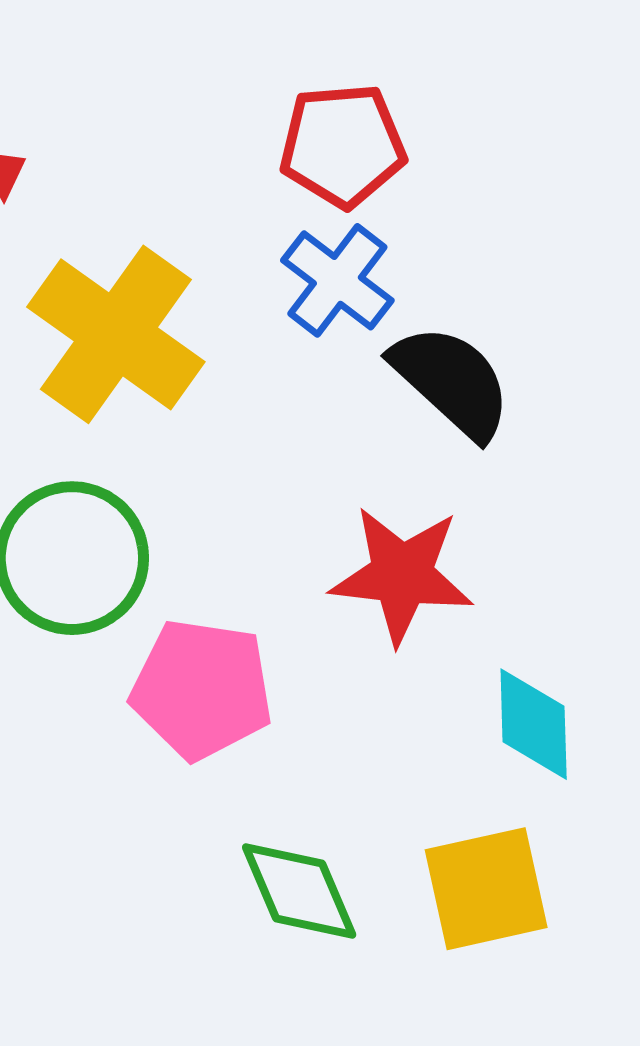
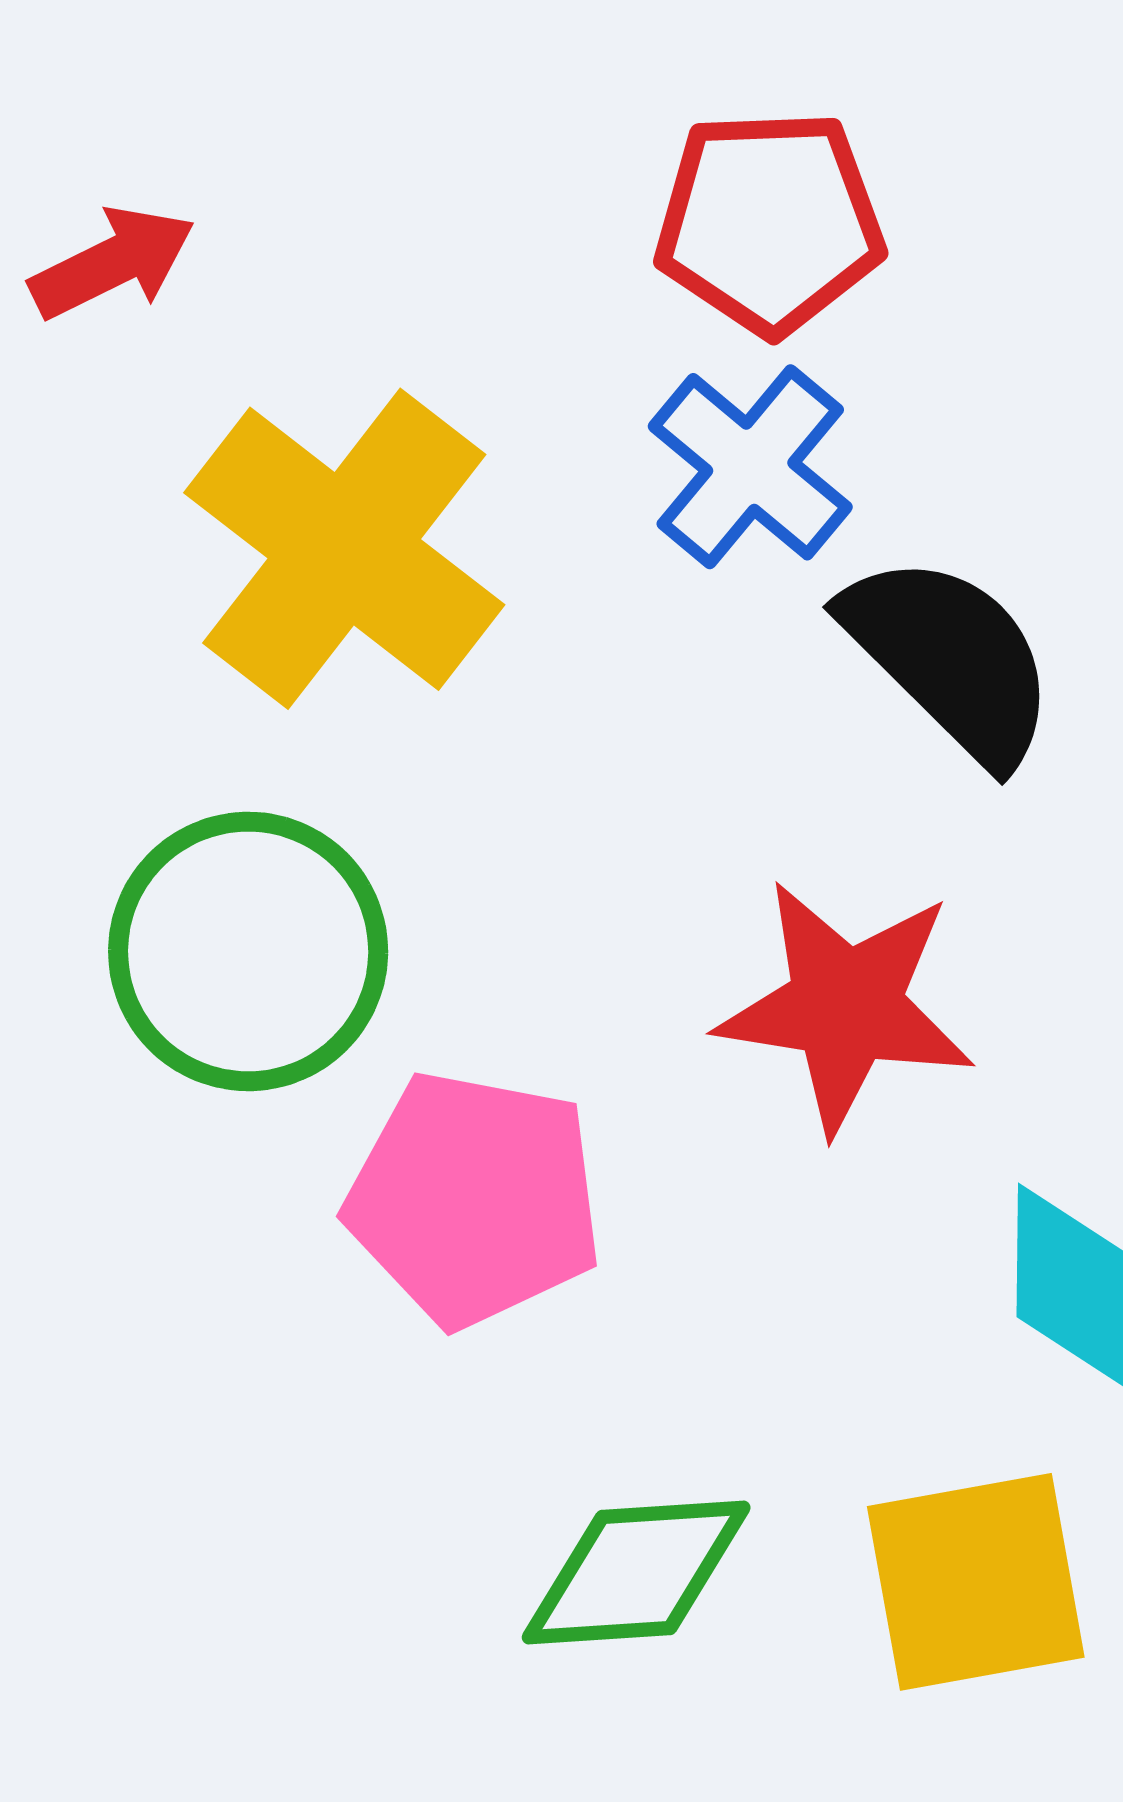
green diamond: (299, 891) -> (636, 1573), turned -73

